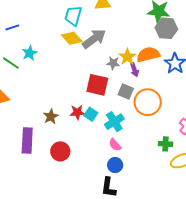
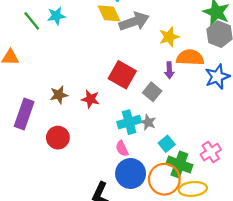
yellow star: (127, 57) -> (169, 37), moved
gray star: (113, 63) -> (148, 122), moved
orange circle: (148, 102) -> (164, 179), moved
cyan square: (91, 114) -> (167, 144), moved
green cross: (165, 144) -> (179, 165), size x1.5
blue circle: (115, 165) -> (131, 173), moved, size x1.6

